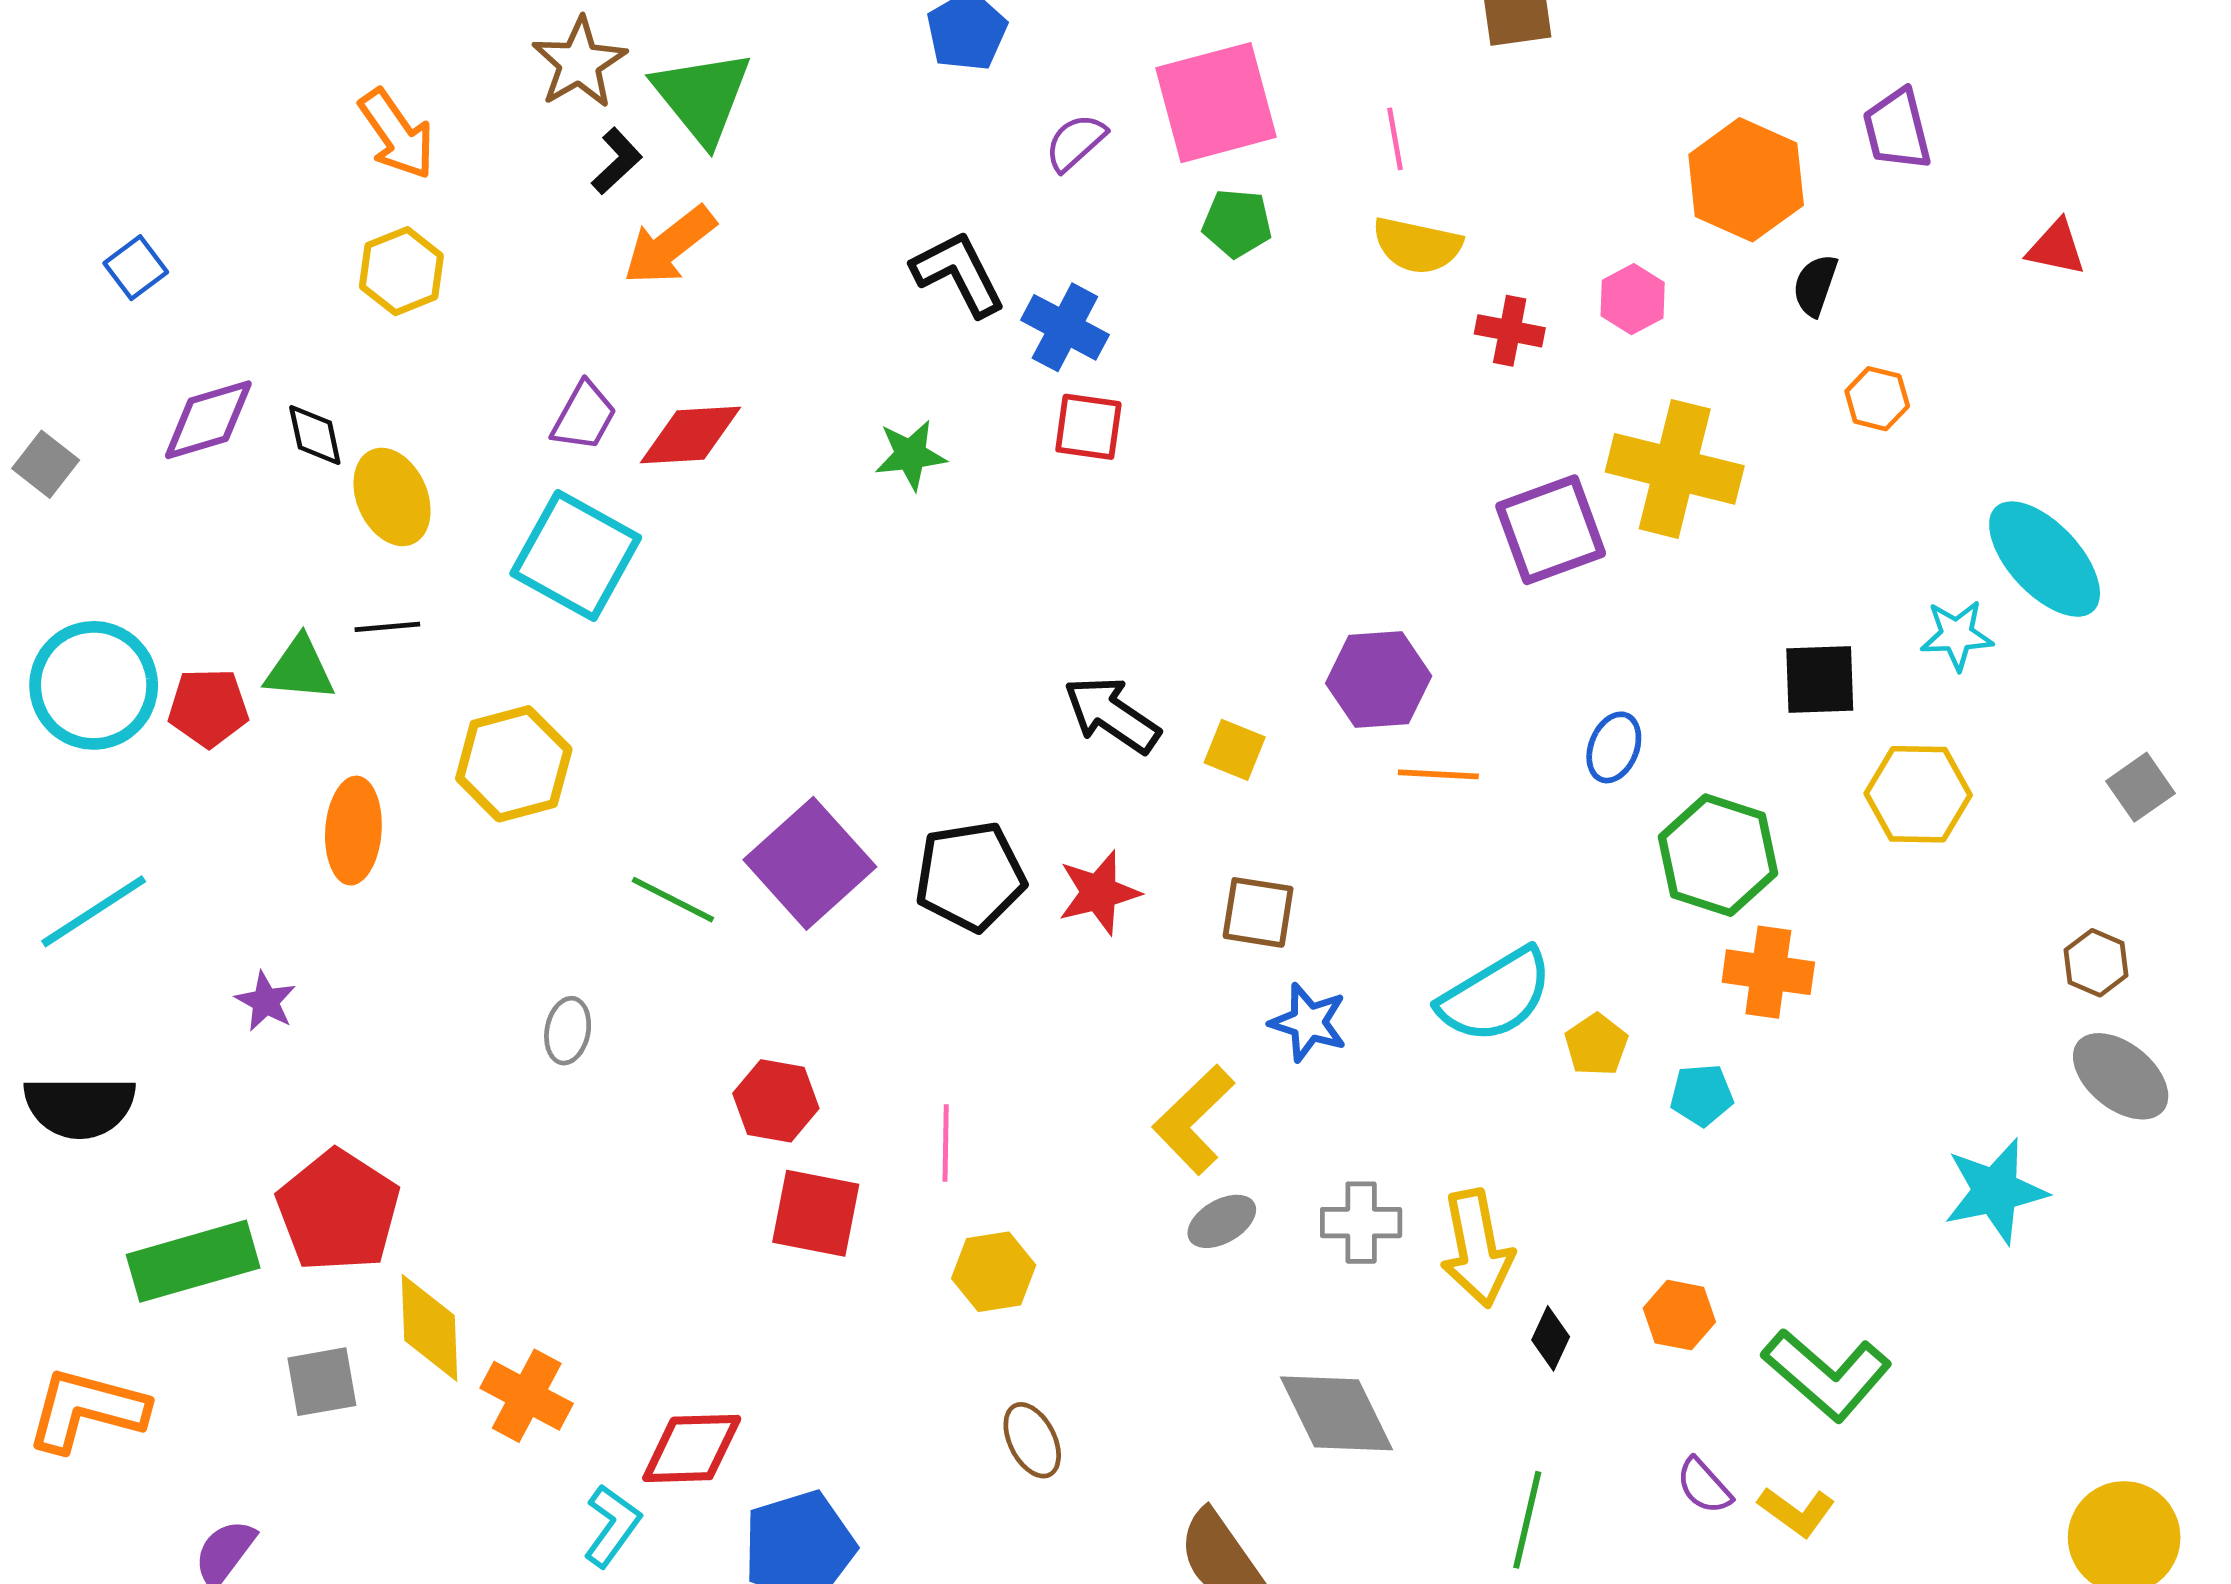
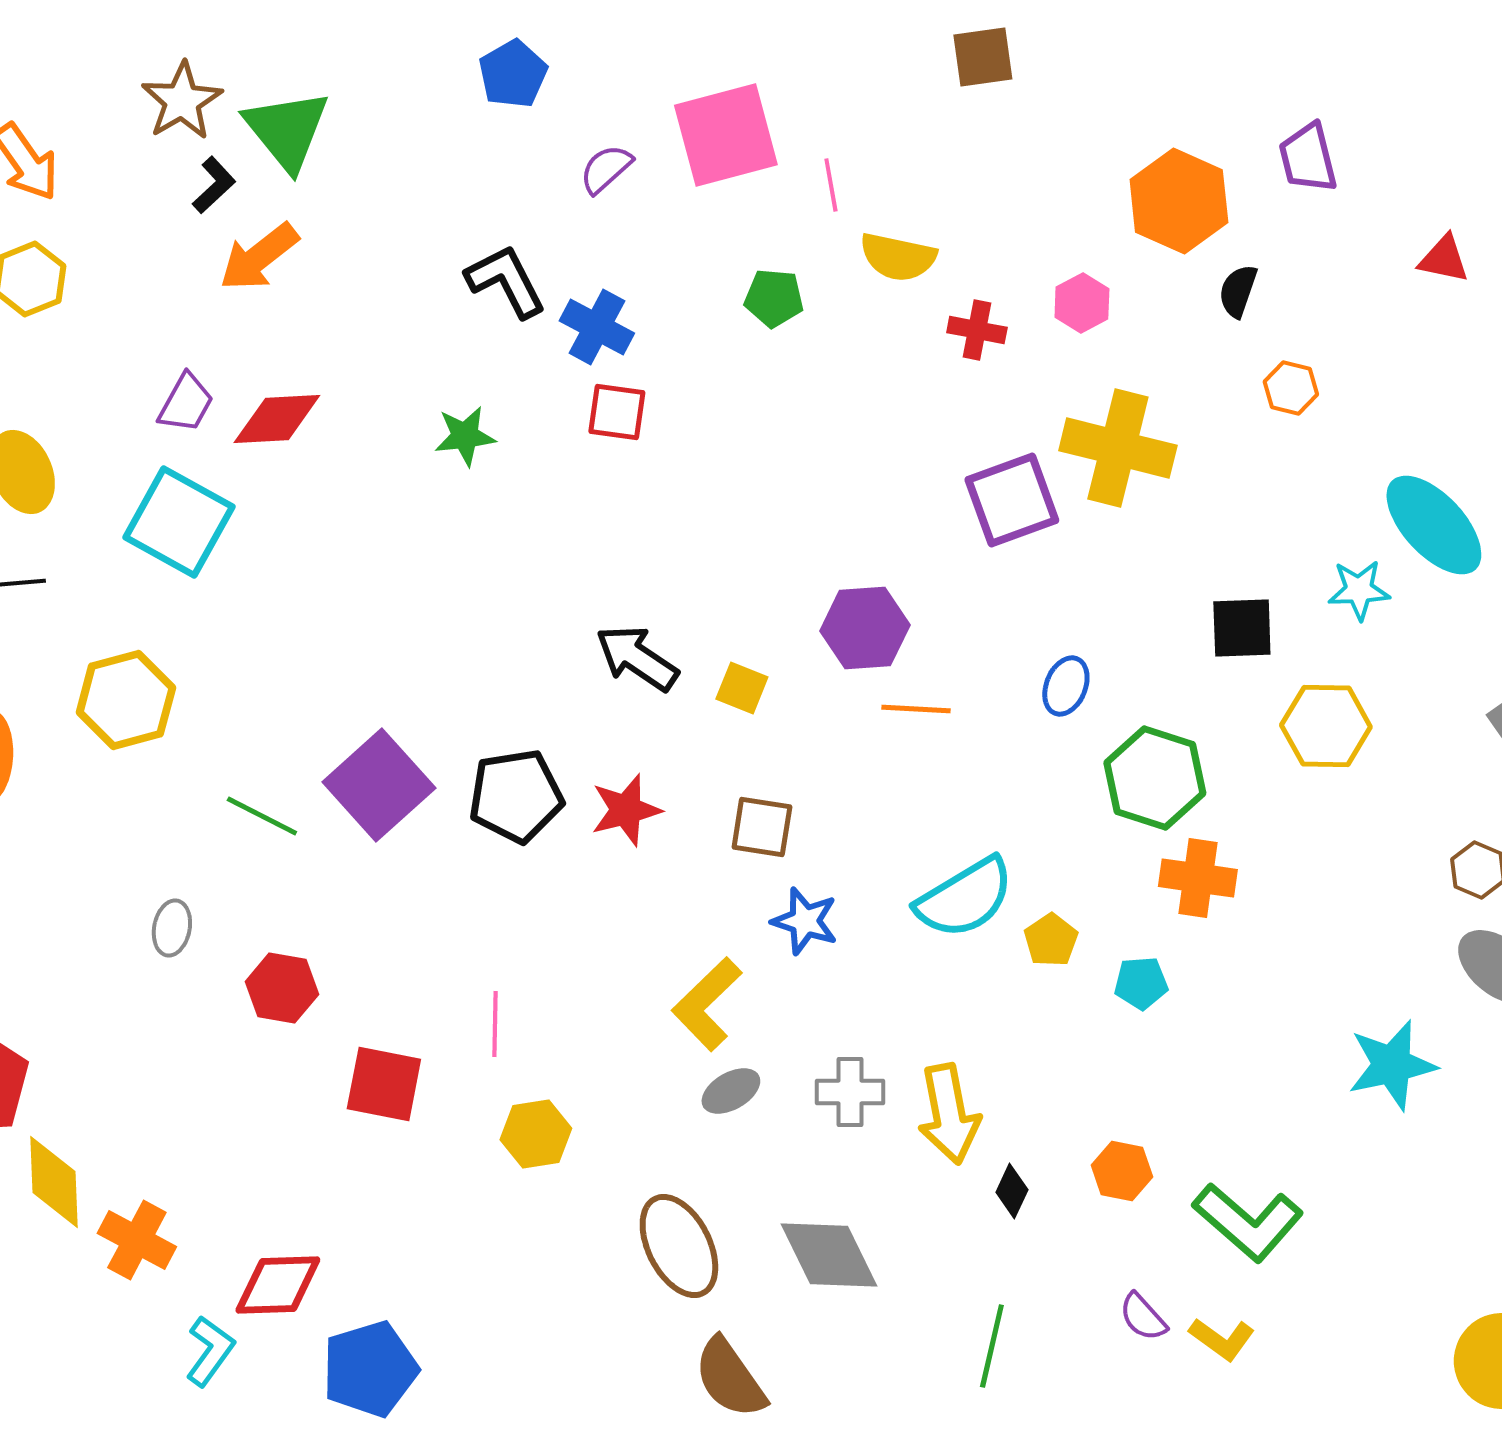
pink line: (1395, 139) -> (831, 185), moved
green pentagon: (1237, 223) -> (774, 298), moved
red hexagon: (776, 1101) -> (282, 988), moved
brown ellipse: (1032, 1440) -> (679, 1246), moved, size x1.6

